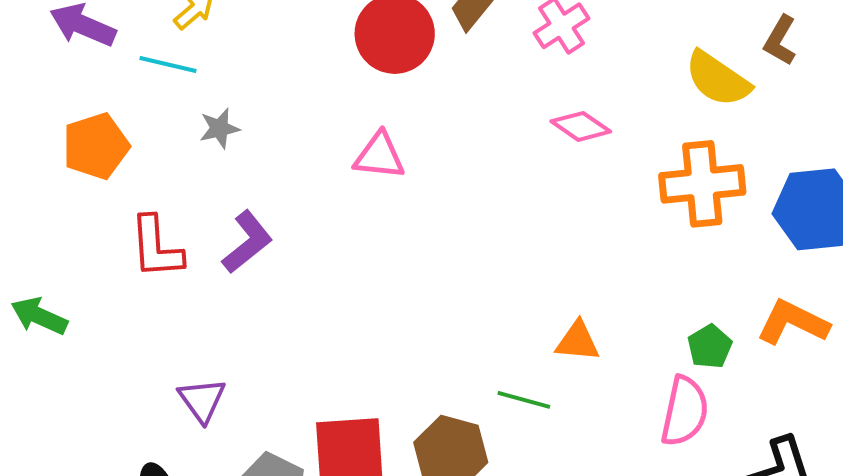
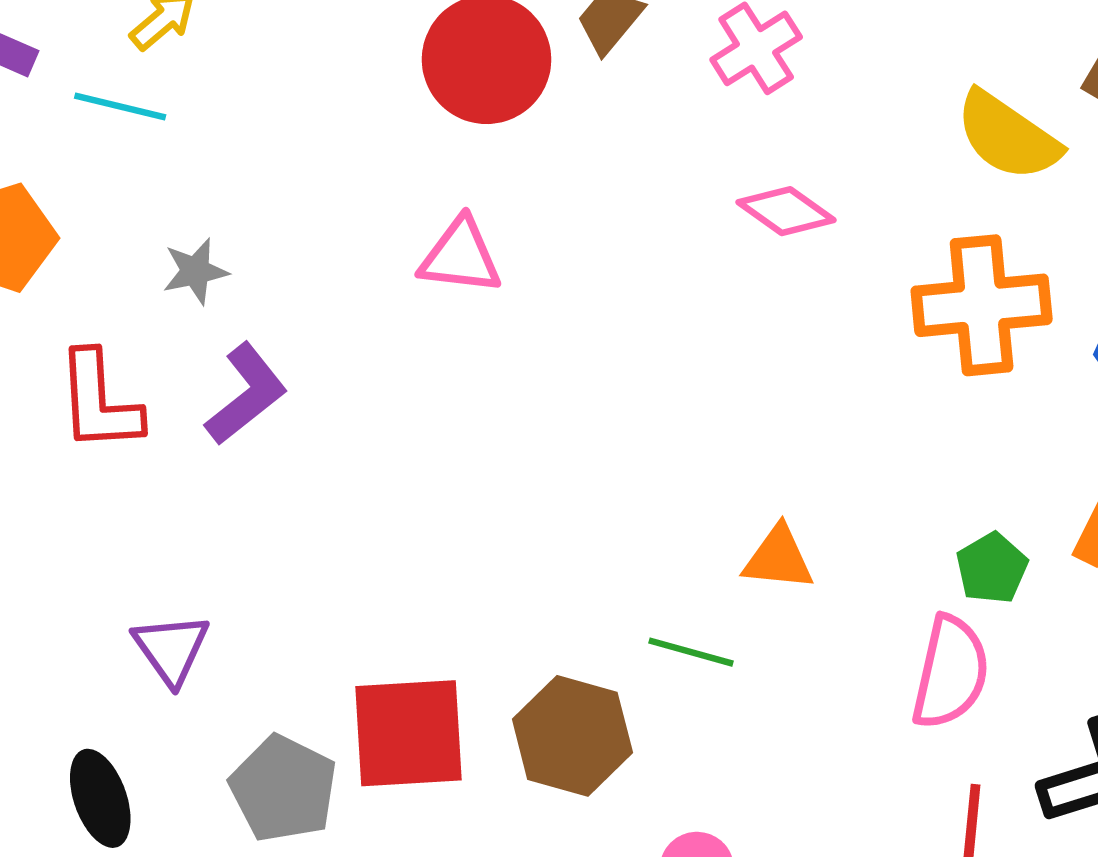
gray star: (219, 128) -> (195, 271), moved

